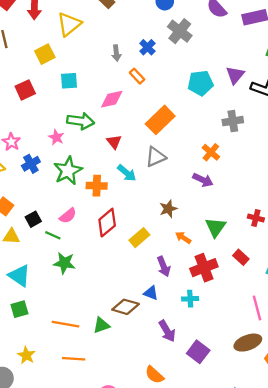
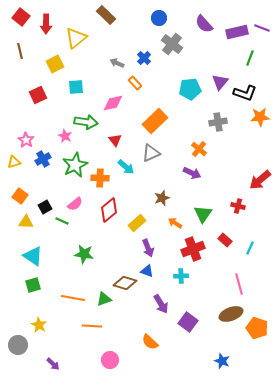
gray arrow: (116, 53) -> (117, 63), turned 120
green star: (64, 263) -> (84, 254), moved
purple arrow: (164, 266) -> (148, 248), moved
orange line: (74, 359) -> (92, 326), moved

